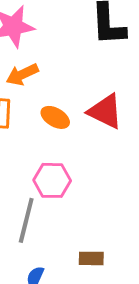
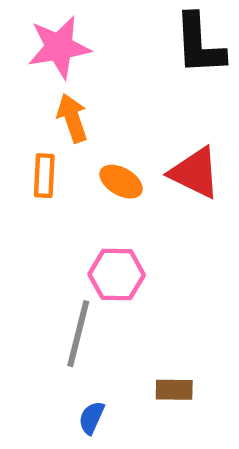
orange arrow: (22, 74) -> (72, 118), turned 96

